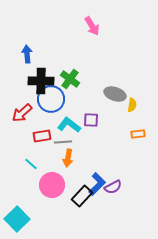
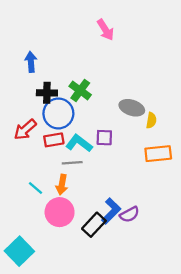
black cross: (41, 81) -> (47, 93), size x0.7
orange rectangle: (138, 134) -> (158, 154), size x1.6
red rectangle: (42, 136) -> (54, 140), moved
orange arrow: (68, 158) -> (62, 185), moved

